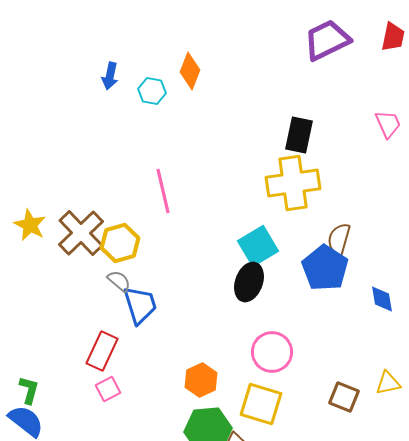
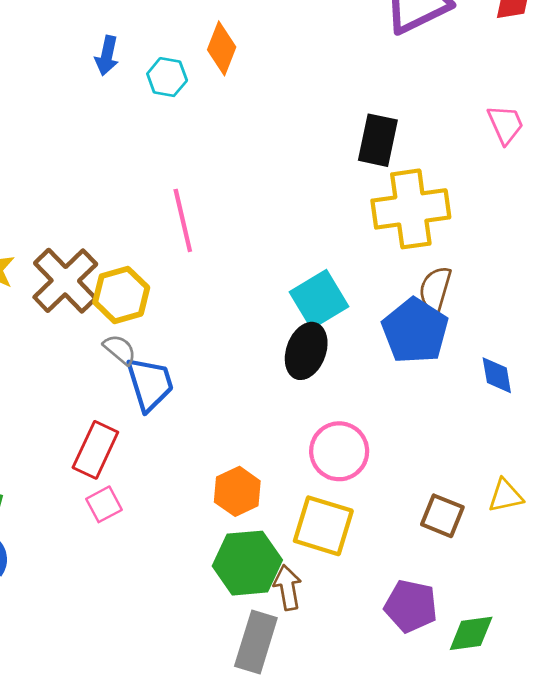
yellow cross: (293, 183) -> (411, 209), moved

